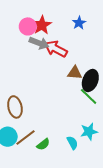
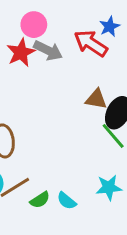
red star: (42, 25) -> (21, 53), moved
red arrow: (56, 49) -> (91, 43), moved
cyan semicircle: (72, 143) -> (67, 201), moved, turned 152

